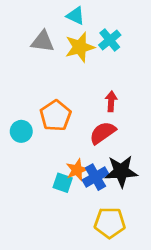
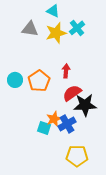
red arrow: (111, 101) -> (66, 71), moved
cyan circle: (21, 131) -> (15, 80), moved
black star: (121, 171) -> (85, 105), moved

